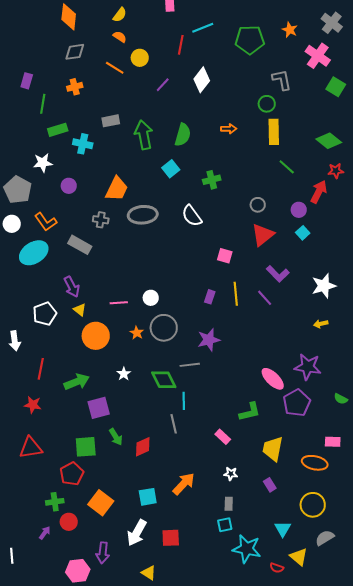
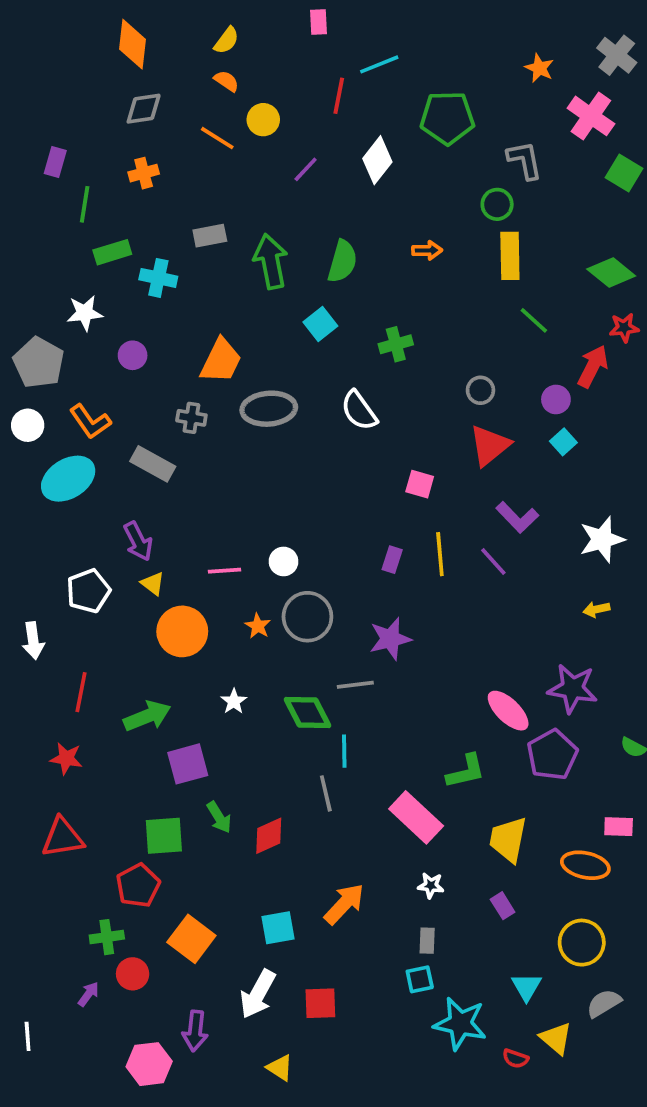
green pentagon: (250, 40) -> (447, 118), moved
pink rectangle: (223, 437) -> (416, 817), size x1.8

